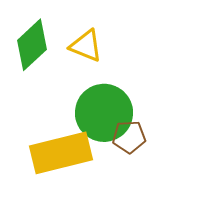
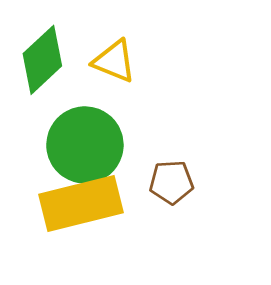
green circle: (104, 113) -> (85, 145), moved

